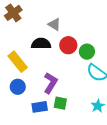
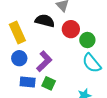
blue circle: (18, 87) -> (19, 58), moved

